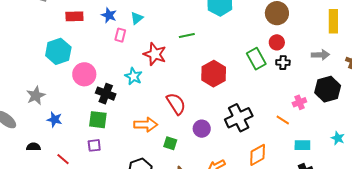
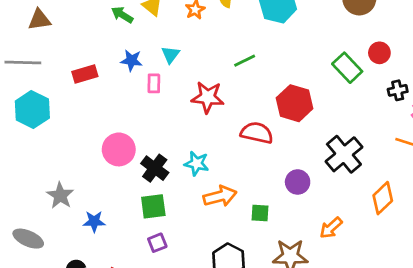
red circle: (277, 42) -> (379, 53), moved
cyan hexagon: (58, 51) -> (32, 110), moved
black cross: (283, 63) -> (398, 90), moved
cyan star: (133, 76) -> (197, 163), moved
black cross: (106, 94) -> (155, 168), turned 30
red semicircle: (176, 104) -> (257, 133), moved, turned -30

